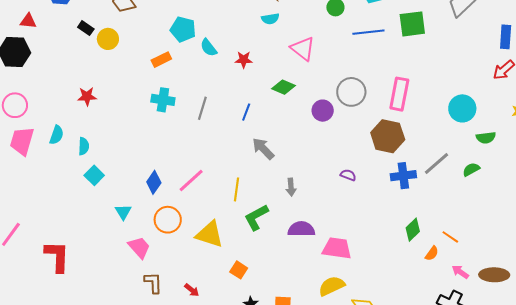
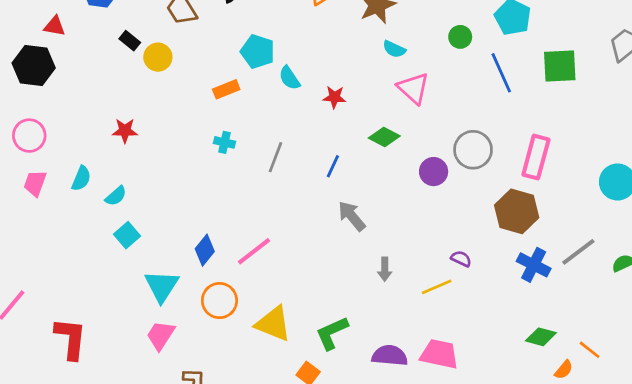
cyan semicircle: (270, 19) -> (394, 49), moved, turned 30
blue line: (368, 32) -> (501, 73), turned 68
cyan cross: (163, 100) -> (224, 142), size x0.7
pink trapezoid: (22, 141) -> (35, 183), size x0.7
cyan semicircle: (84, 146) -> (116, 196), turned 42
blue cross: (403, 176) -> (534, 265), turned 30
yellow line: (237, 189) -> (437, 287), moved, turned 55
cyan triangle: (123, 212) -> (162, 286), size x1.6
green L-shape: (256, 217) -> (332, 333), moved
purple semicircle: (301, 229) -> (390, 356), moved
green diamond: (413, 230) -> (541, 337), turned 55
pink trapezoid: (139, 247) -> (161, 335), moved, turned -110

